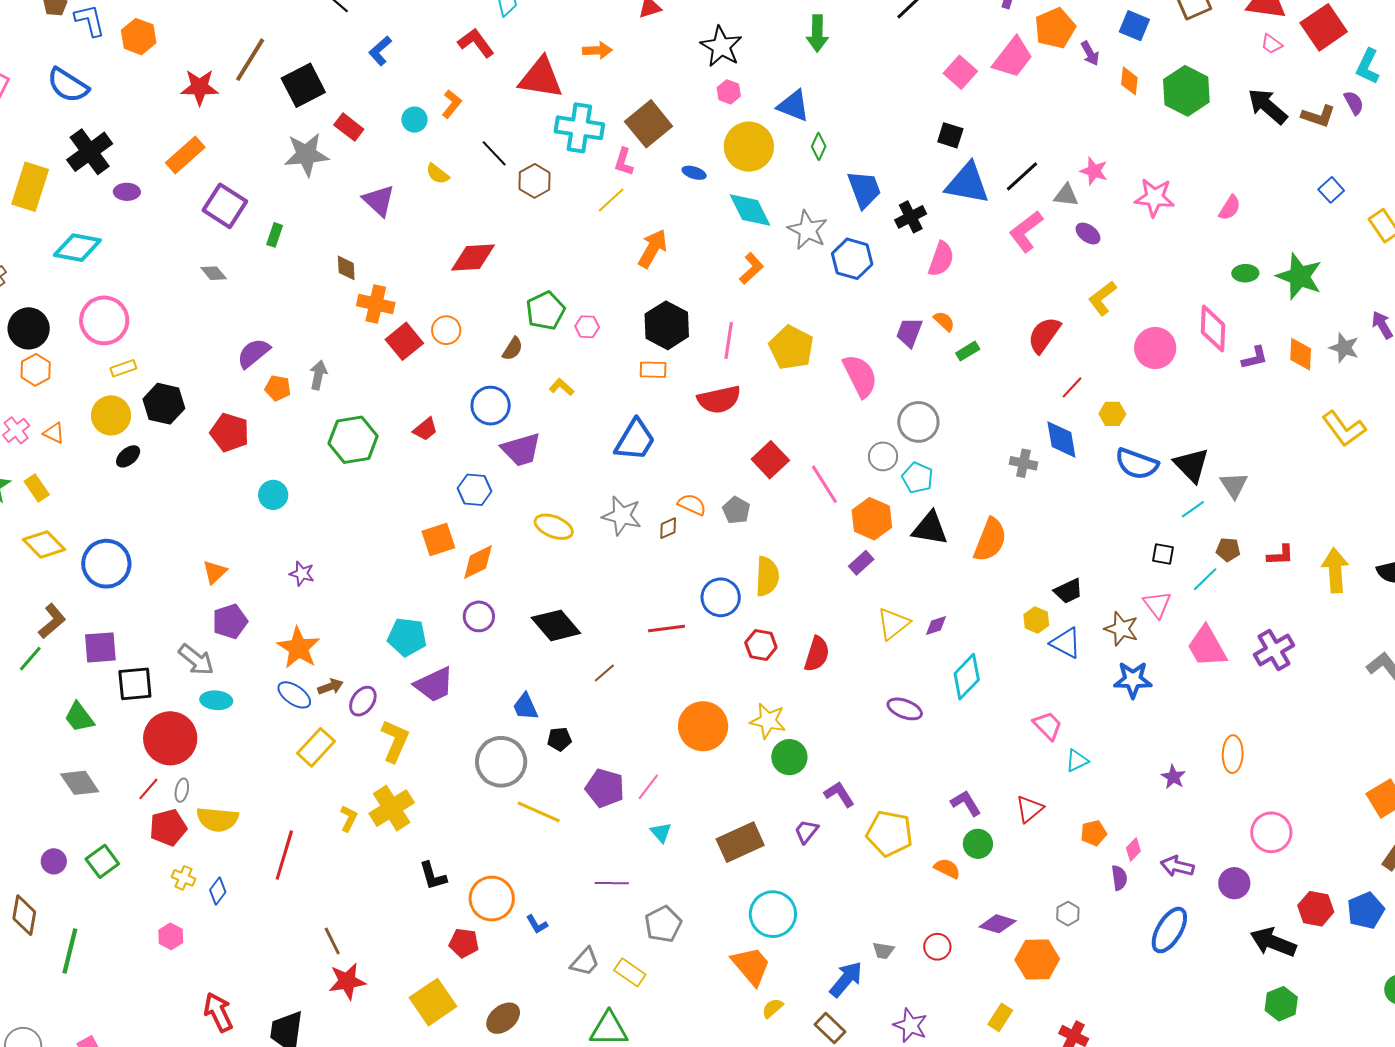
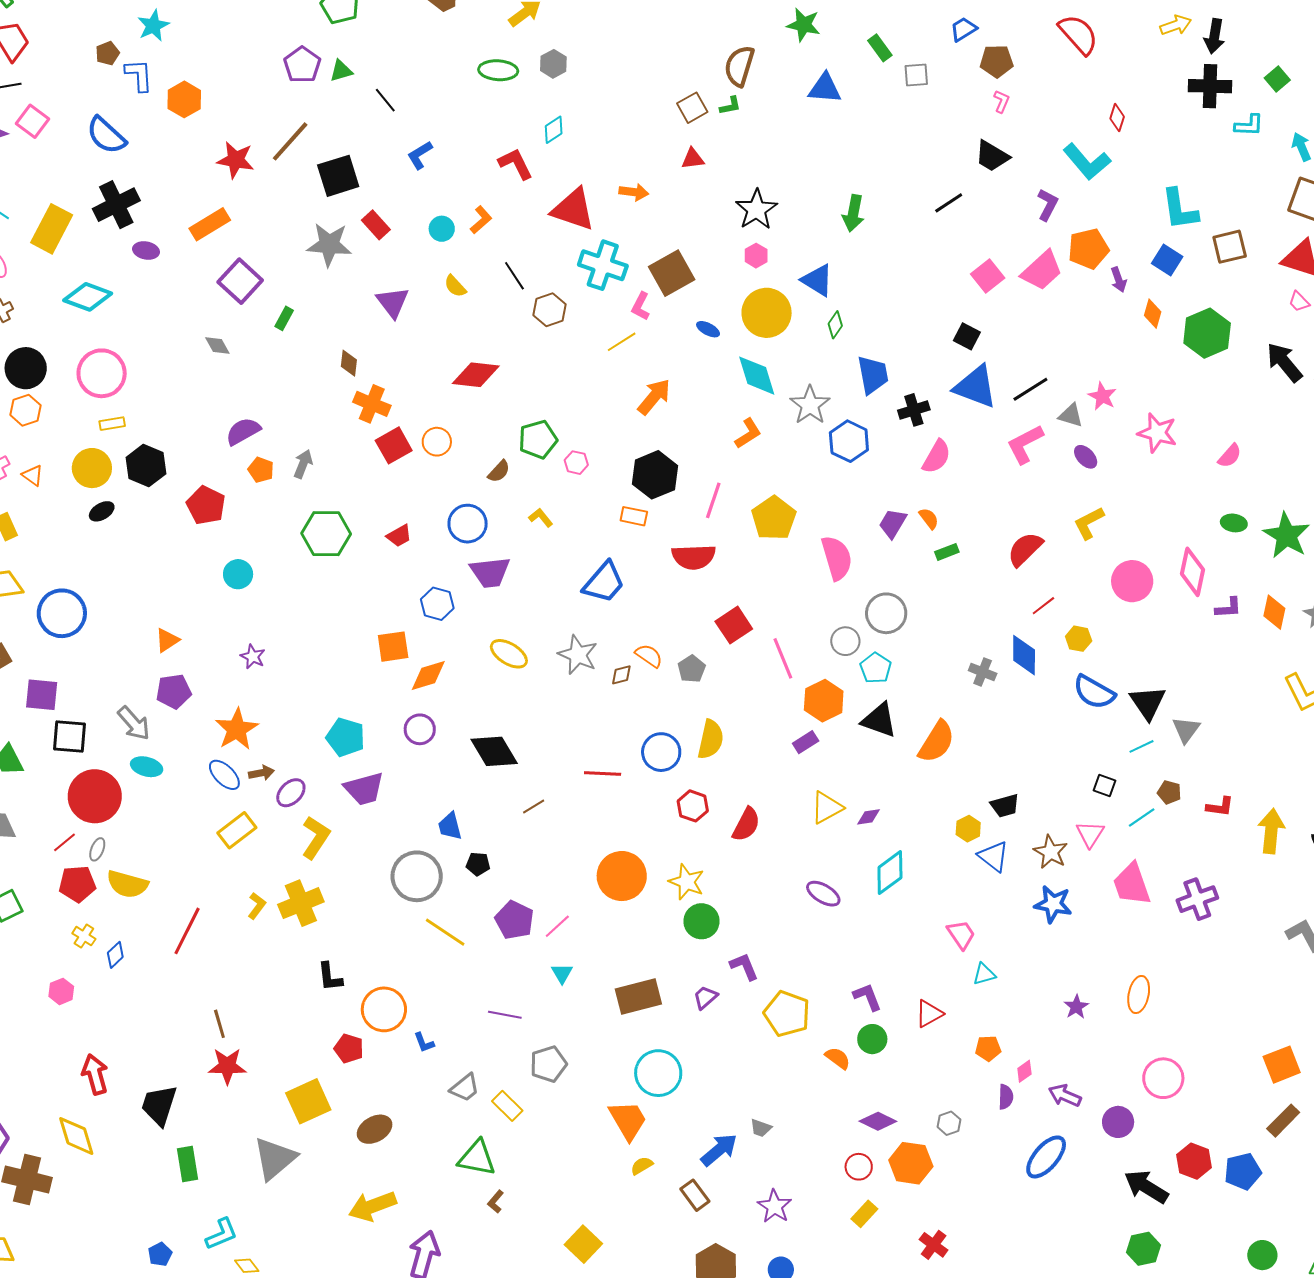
red circle: (937, 947) -> (859, 1167), moved

